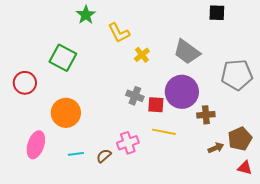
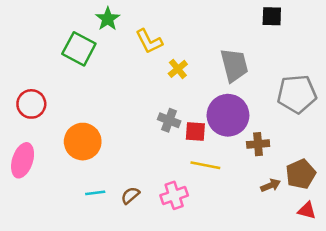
gray trapezoid: (187, 52) -> (234, 65), turned -140
green square: (63, 58) -> (79, 49), moved
pink cross: (128, 143) -> (174, 195), moved
pink ellipse: (36, 145) -> (23, 160), moved

